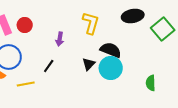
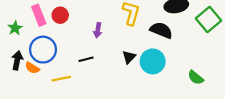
black semicircle: (111, 50) -> (161, 30), moved
black line: (49, 66) -> (86, 59), turned 40
green semicircle: (151, 83) -> (196, 78), turned -49

